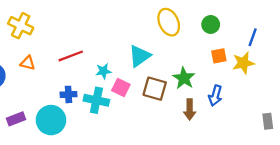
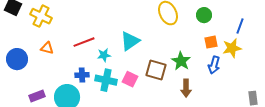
cyan triangle: (140, 56) -> (130, 41), moved
cyan star: (103, 71) -> (104, 55), moved
pink square: (121, 87) -> (130, 79), moved
blue arrow: (215, 96) -> (214, 65), moved

